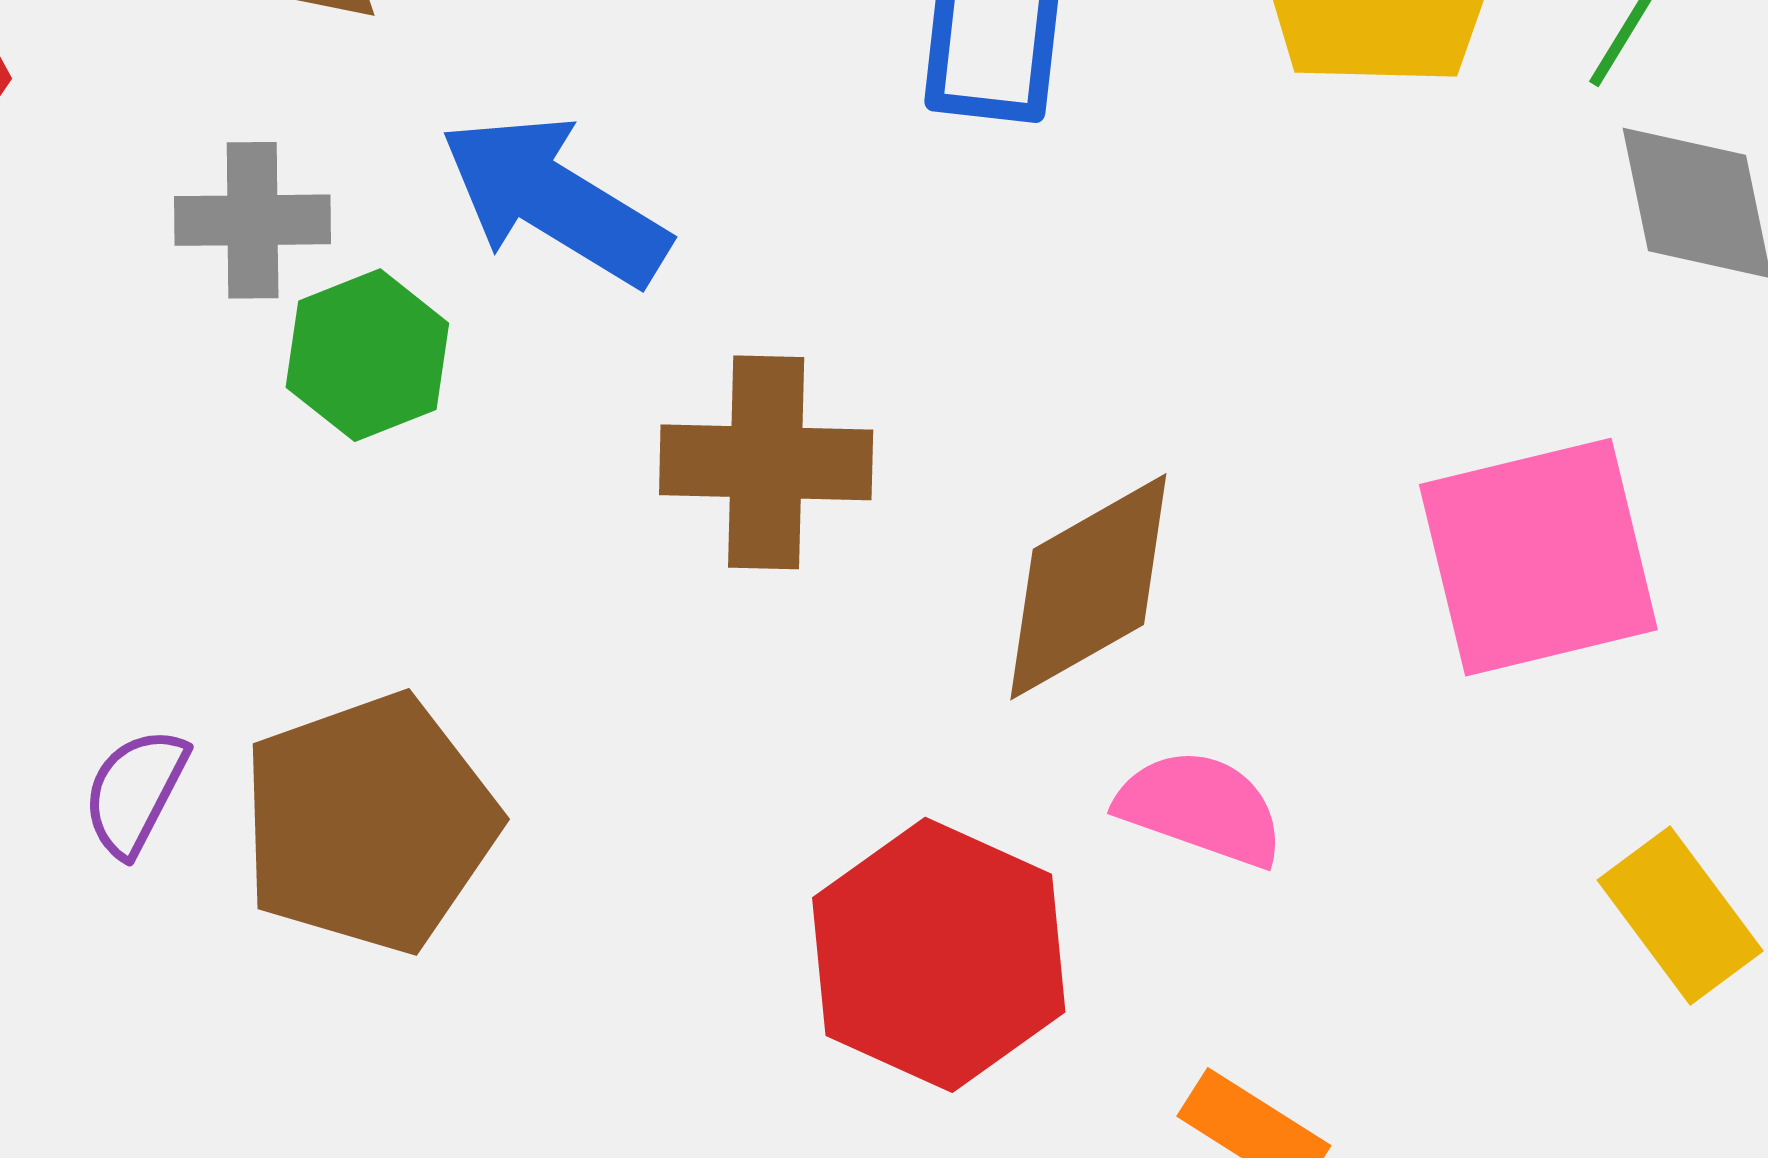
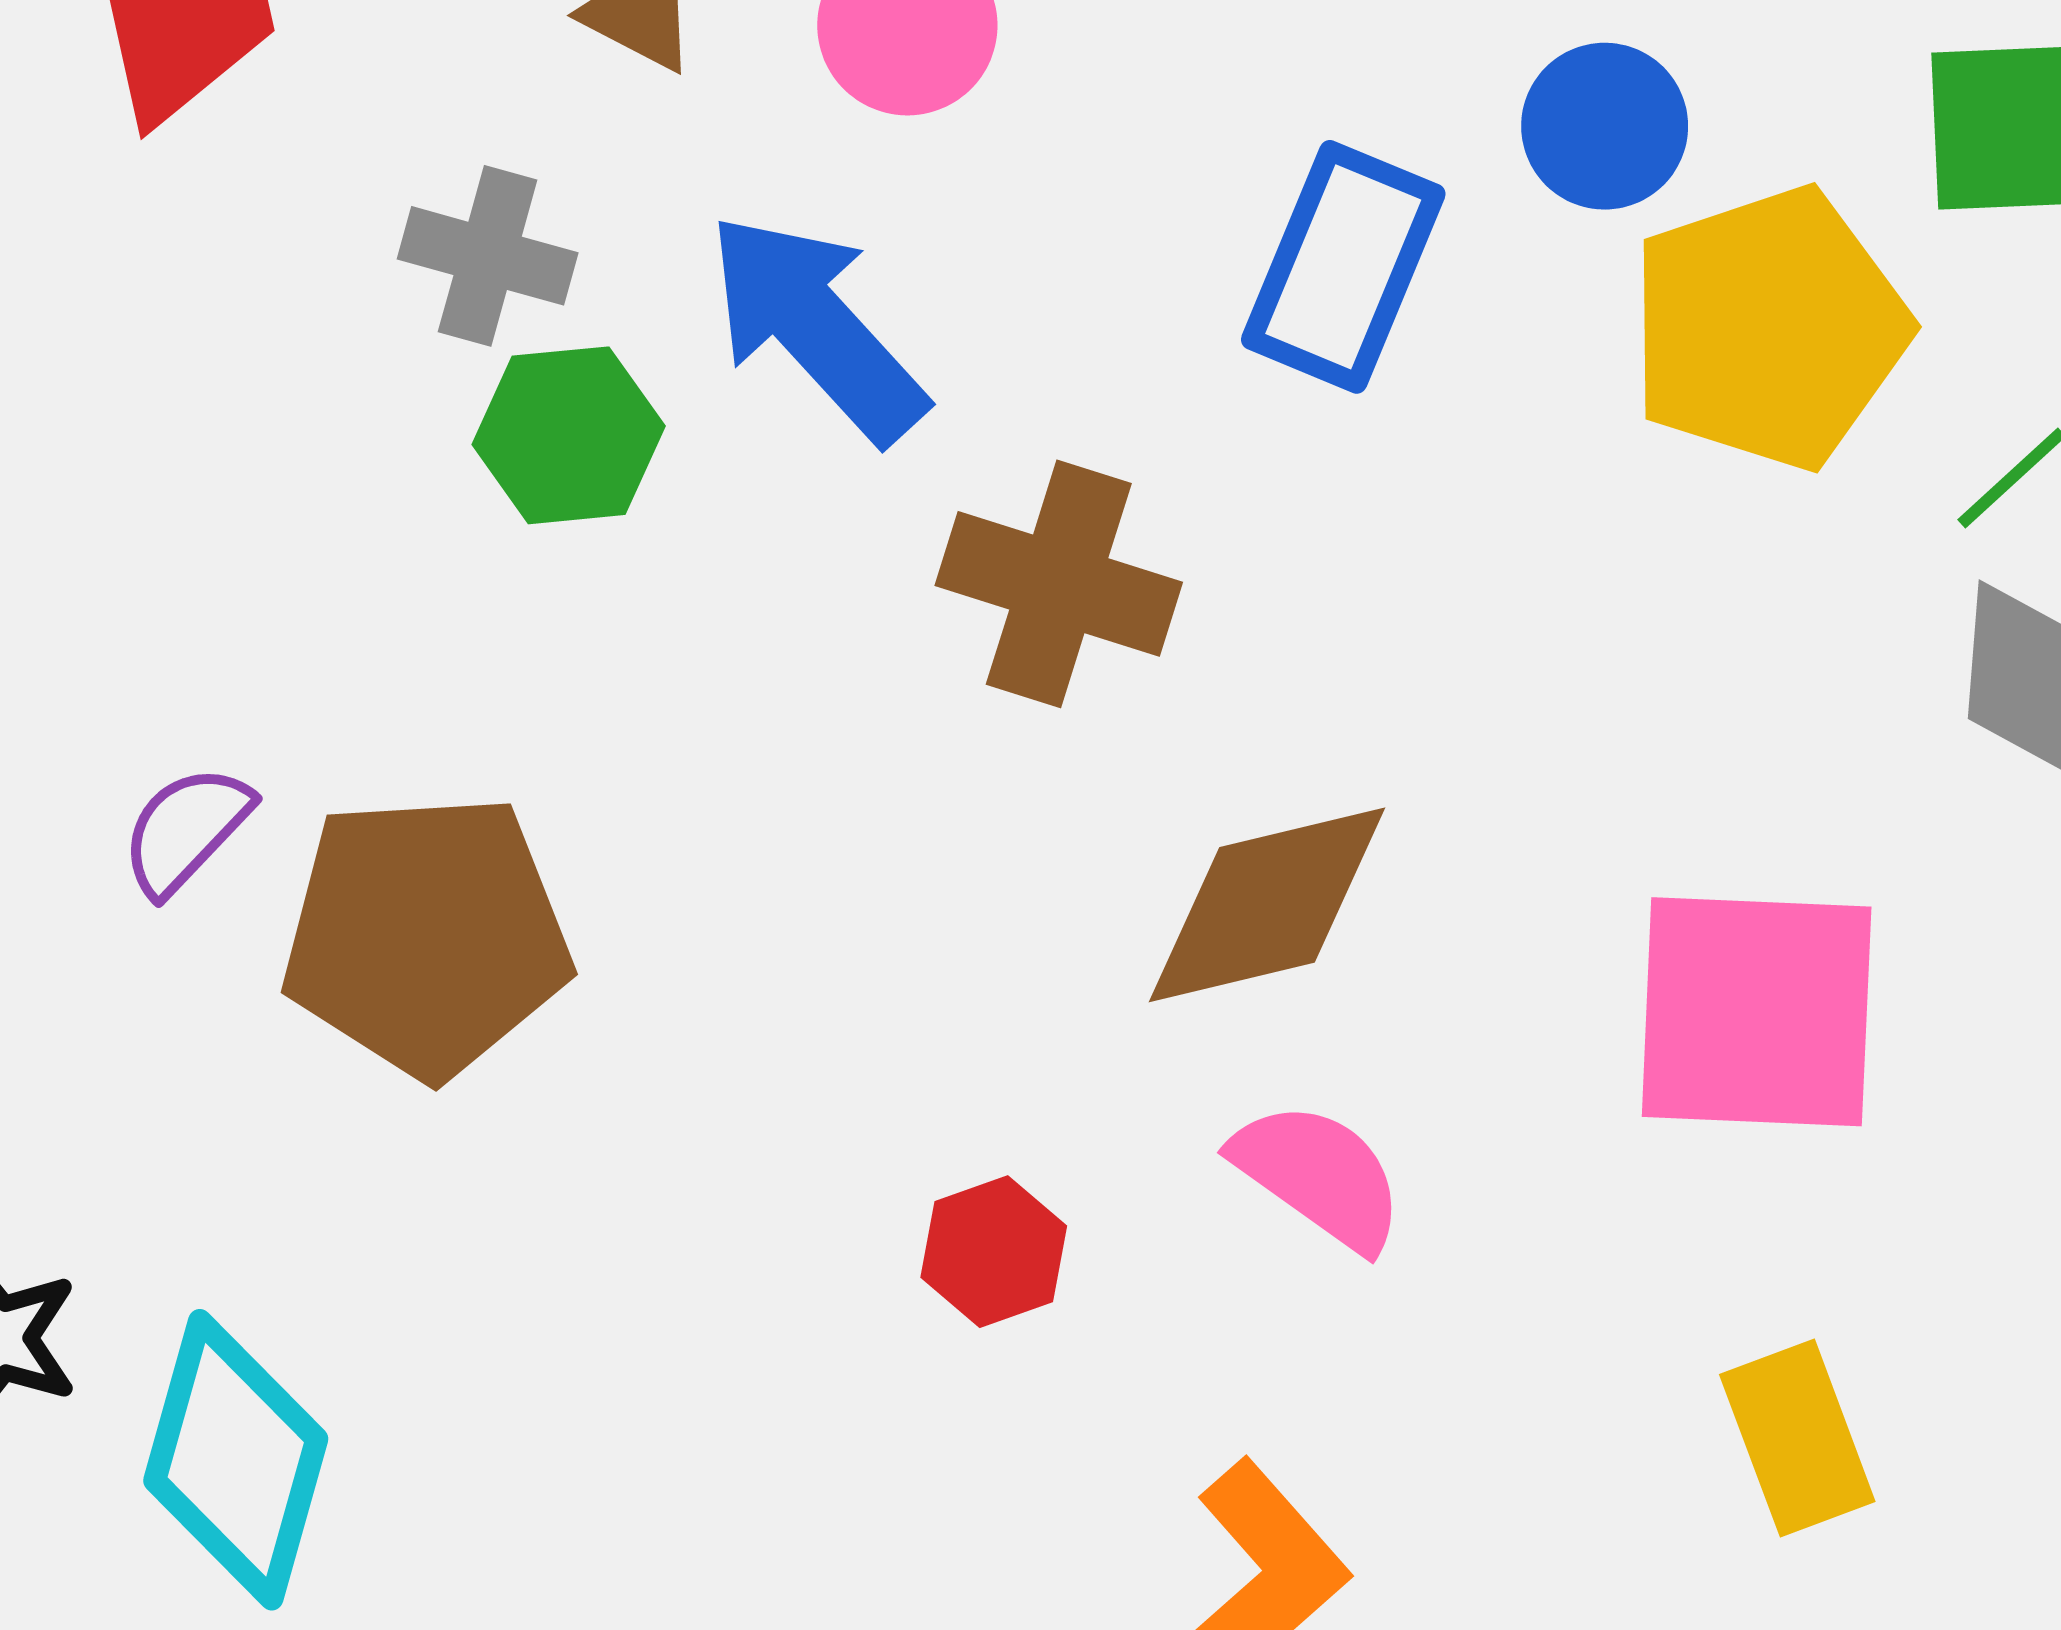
brown cross: (766, 462) -> (1059, 584), moved
red hexagon: (939, 955) -> (994, 1252), size x0.5

